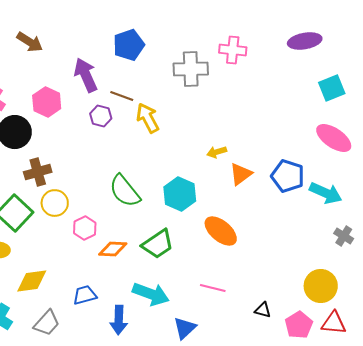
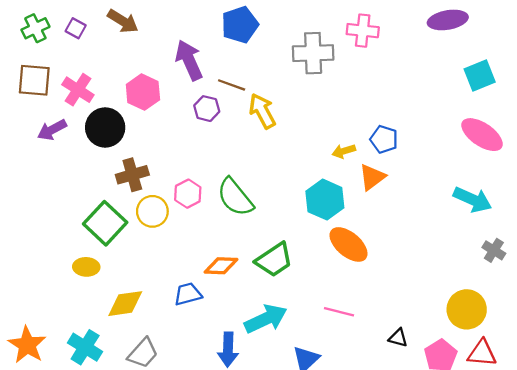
blue pentagon: (288, 176) -> (384, 139), moved, size x0.7
cyan hexagon: (180, 194) -> (325, 200), moved
pink hexagon: (85, 228) -> (188, 194), moved
cyan arrow: (151, 294) -> (266, 319), turned -45
blue trapezoid: (85, 295) -> (188, 294), moved

